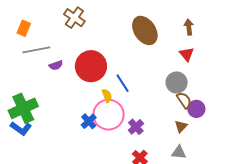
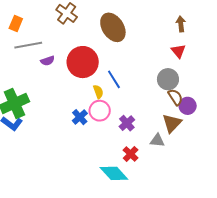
brown ellipse: (145, 30) -> (113, 27), moved
pink circle: (109, 115) -> (100, 111), size x0.7
brown triangle: (181, 126) -> (172, 123), size x1.5
gray triangle: (179, 152) -> (157, 140), moved

